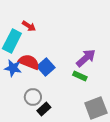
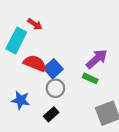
blue star: (13, 68) -> (21, 100), moved
gray circle: (33, 97) -> (55, 88), moved

